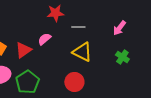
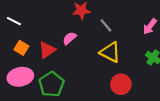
gray line: (78, 27) -> (106, 25), turned 48
red circle: (74, 82) -> (121, 84), moved

